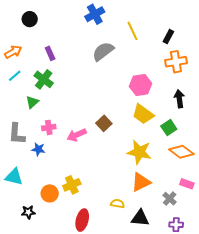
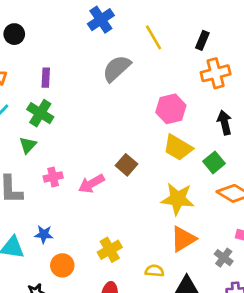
purple rectangle: (50, 53) -> (46, 78), turned 32
blue star: (38, 149) -> (44, 234), moved
yellow cross: (72, 185) -> (110, 250), moved

